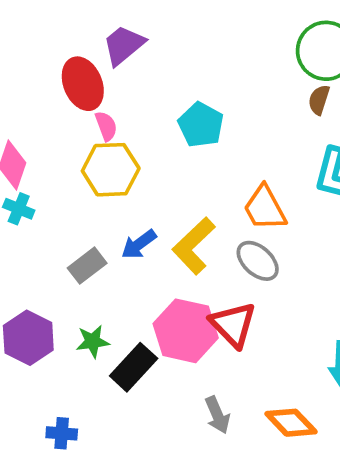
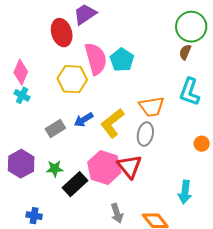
pink semicircle: (106, 126) -> (96, 59), moved, size x2.0
orange trapezoid: (265, 208) -> (152, 107), turned -76
gray ellipse: (258, 261) -> (145, 134), turned 55

